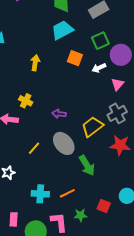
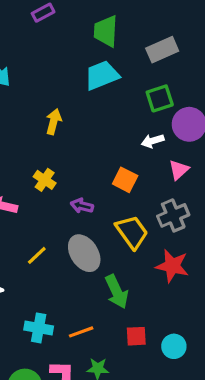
orange square: (75, 58) -> (125, 180), moved
yellow cross: (26, 101) -> (45, 180), moved
yellow trapezoid: (92, 127) -> (132, 232), turned 85
red square: (104, 206) -> (136, 336), moved, turned -32

